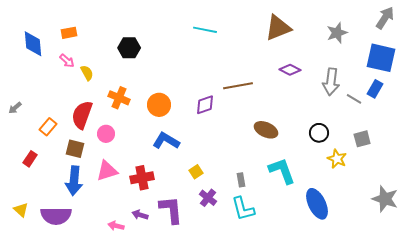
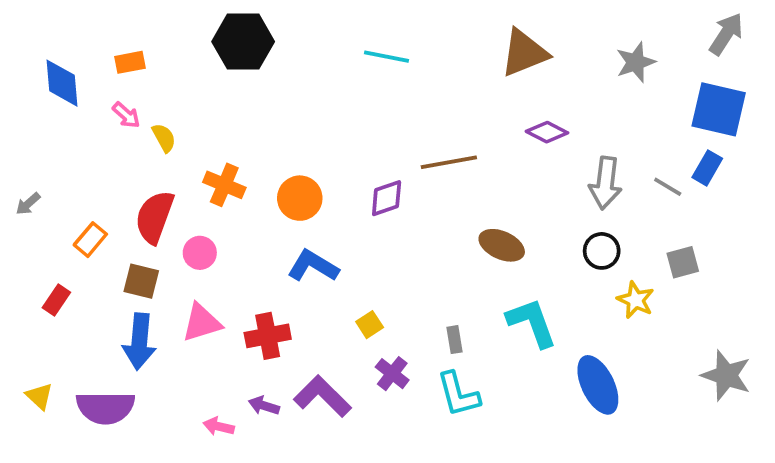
black hexagon: (129, 48) -> (243, 42), moved, size x1.4
gray arrow: (331, 82) -> (605, 183), moved
purple L-shape: (171, 210) -> (322, 396), turned -40

